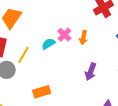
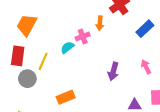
pink cross: (64, 35) -> (83, 36), turned 32
orange arrow: (83, 38) -> (100, 23), moved

